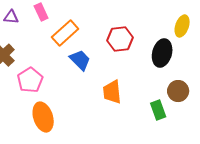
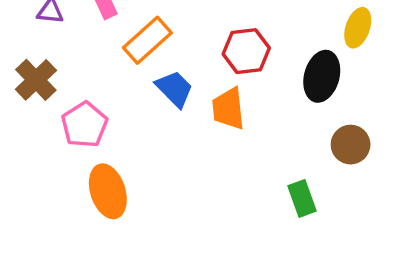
orange trapezoid: (112, 92) -> (228, 109), moved
green rectangle: (158, 110) -> (302, 198), moved

